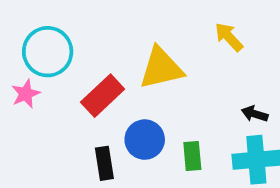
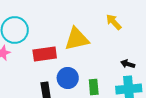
red rectangle: (103, 96) -> (45, 54), turned 35

